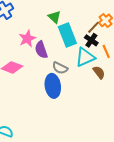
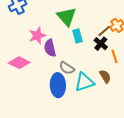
green triangle: (55, 17) -> (67, 17), size x1.5
cyan rectangle: (67, 35) -> (77, 36), size x0.6
cyan triangle: (85, 57) -> (84, 82), moved

